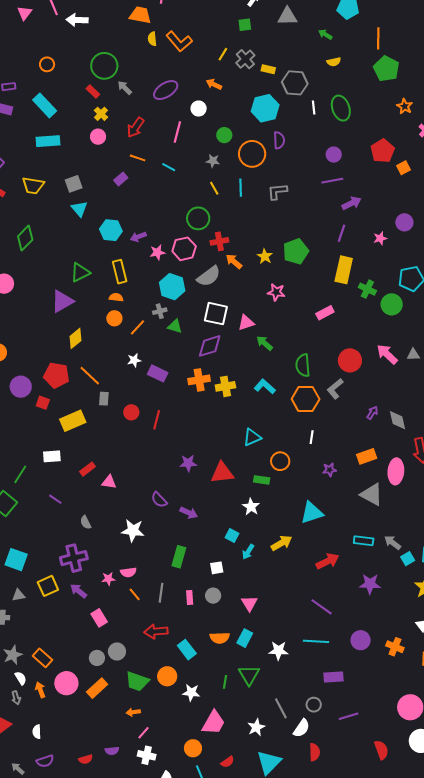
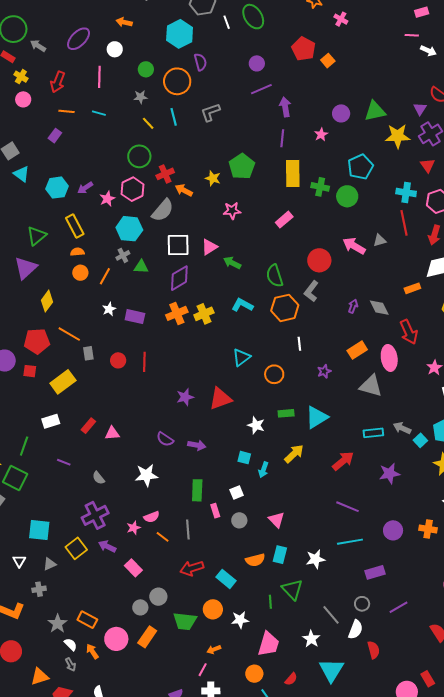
purple arrow: (351, 203) -> (285, 107), turned -60
green rectangle: (262, 480) -> (286, 413), moved
pink rectangle: (190, 598) -> (215, 511), moved
orange arrow: (133, 712) -> (214, 649), moved

